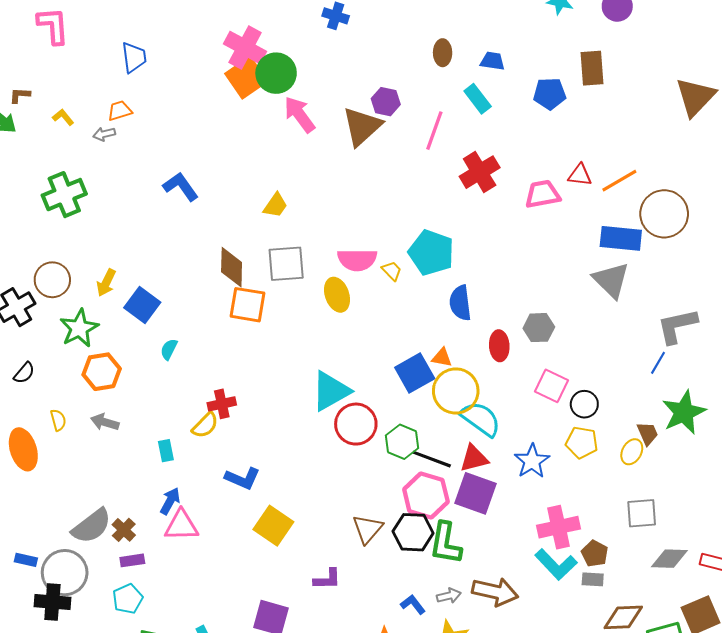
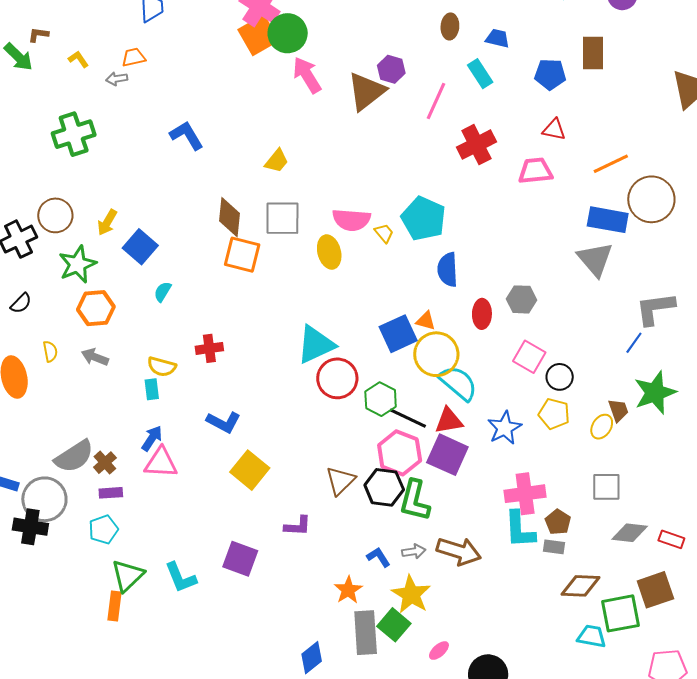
red triangle: (580, 175) -> (554, 130), moved
yellow semicircle: (205, 425) -> (162, 367), moved, turned 56
cyan L-shape: (556, 564) -> (520, 530), turned 36

